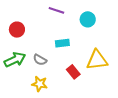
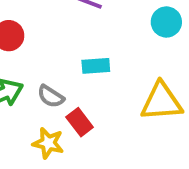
cyan circle: (88, 19) -> (166, 22), moved
red rectangle: (73, 72) -> (80, 122), moved

